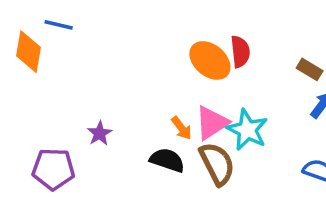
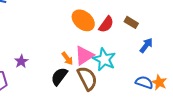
red semicircle: (240, 52) -> (106, 24), moved, turned 42
brown rectangle: (310, 69) -> (131, 22), moved
black semicircle: (167, 160) -> (59, 76), turned -72

